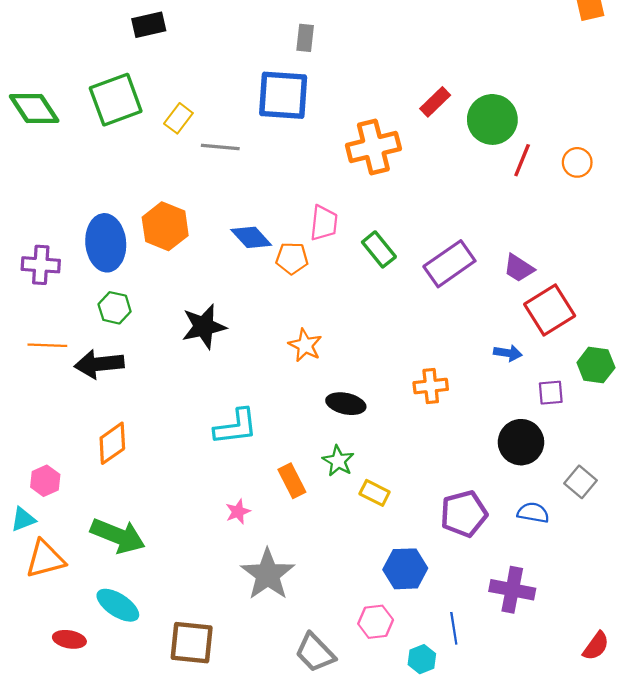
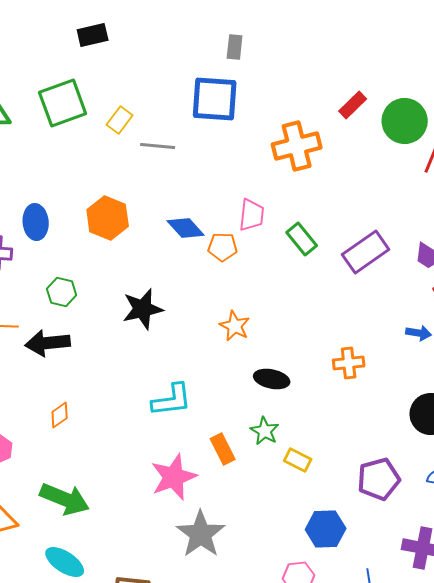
blue ellipse: (106, 243) -> (36, 222), moved, size x0.7
orange diamond: (112, 443) -> (60, 415), size x0.7
pink star: (238, 512) -> (174, 477), size x2.0

